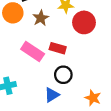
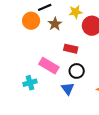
pink rectangle: (33, 52) -> (49, 66), moved
blue triangle: (52, 95) -> (68, 89), turned -32

